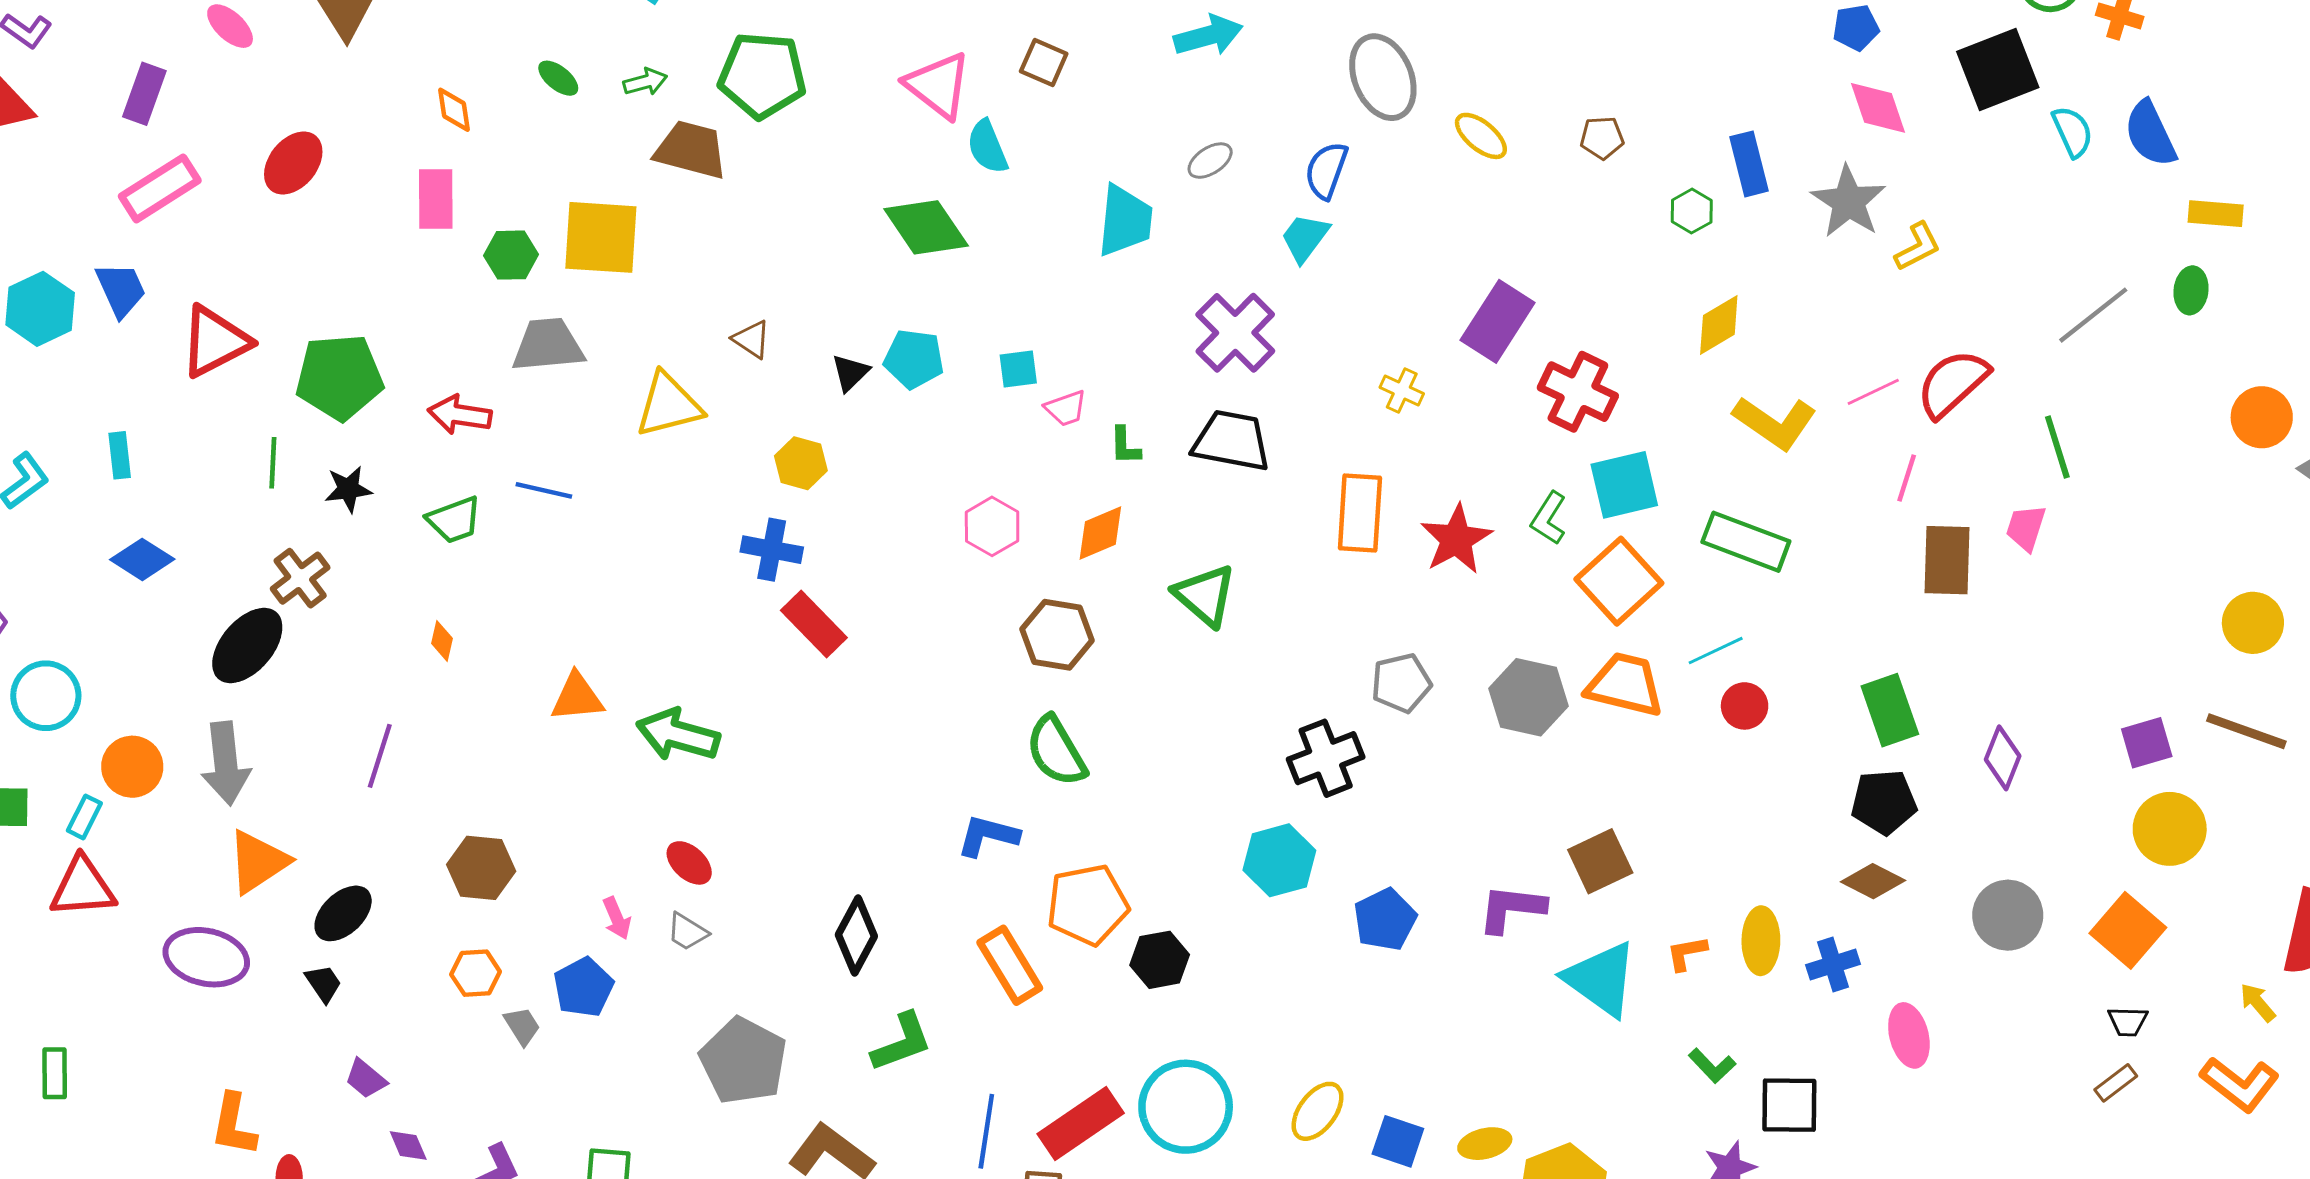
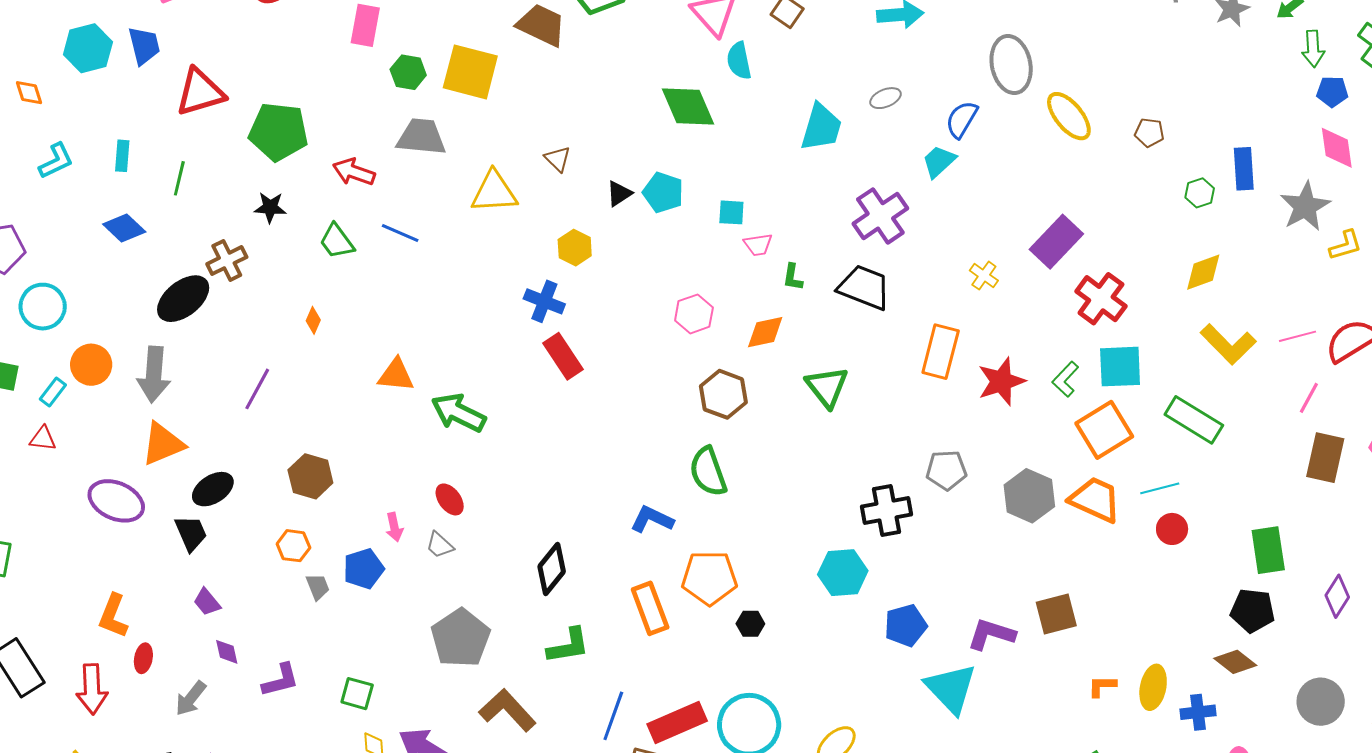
yellow ellipse: (1481, 136) -> (1069, 116), size x1.4
green line: (273, 463) -> (179, 178), moved
green trapezoid: (454, 520) -> (337, 241), turned 63
red triangle: (83, 887) -> (43, 439), size x0.6
black hexagon: (1160, 960) -> (750, 624), size x0.7
cyan triangle: (1601, 979) -> (951, 688), moved
black trapezoid: (323, 983) -> (191, 533), size x1.4

